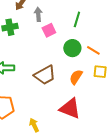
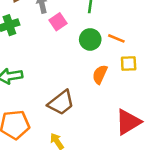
brown trapezoid: (45, 75) -> (61, 103), moved
red triangle: (70, 108) -> (128, 122), moved, turned -45

